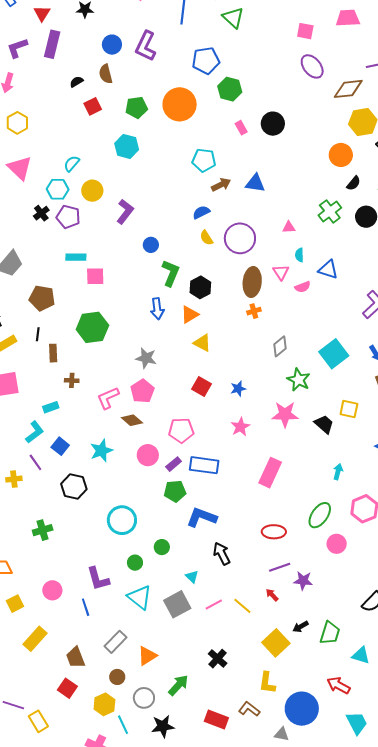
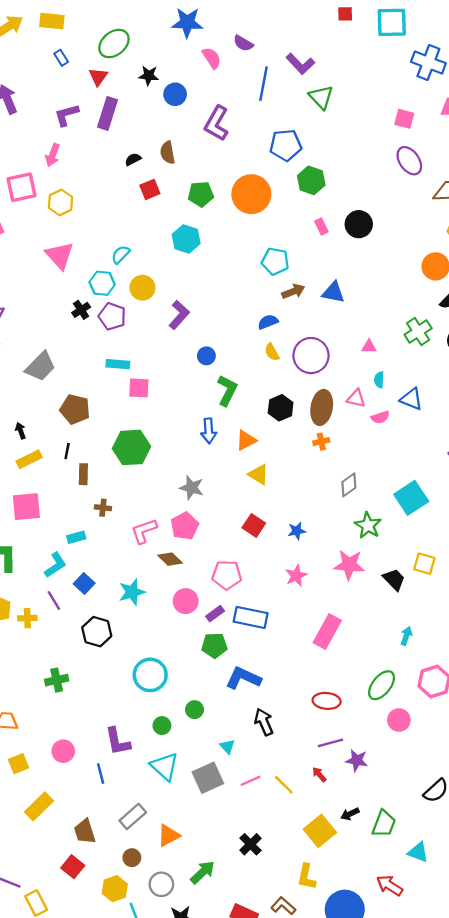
blue circle: (112, 45) -> (175, 94), moved
pink triangle: (281, 272) -> (356, 398), turned -48
black hexagon: (200, 287) -> (281, 408), moved

